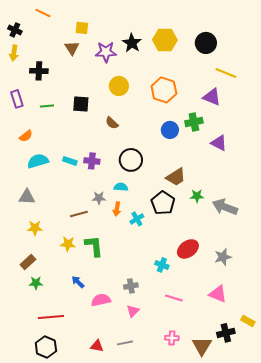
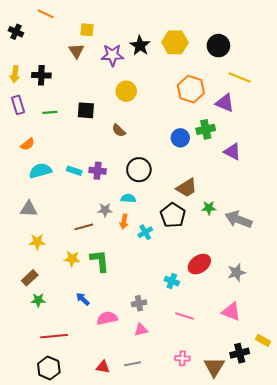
yellow arrow: (14, 53) -> (15, 74), moved
orange hexagon: (164, 90) -> (191, 89), moved
pink triangle: (133, 311) -> (141, 330), turned 32

